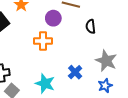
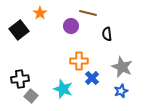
orange cross: (43, 41) -> (79, 61), moved

